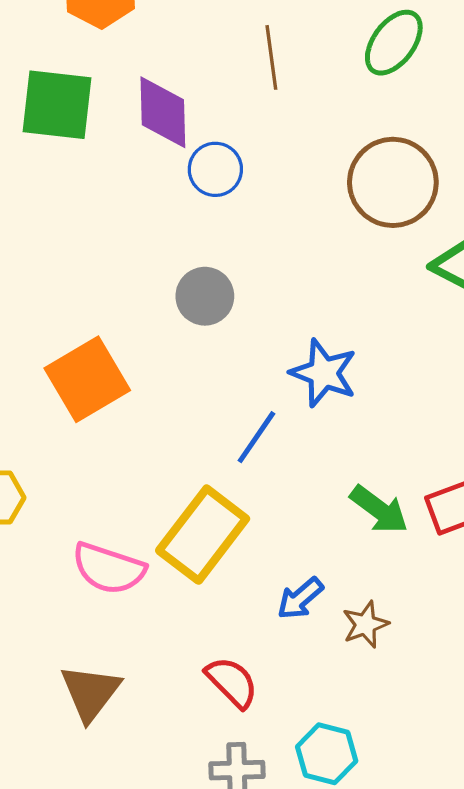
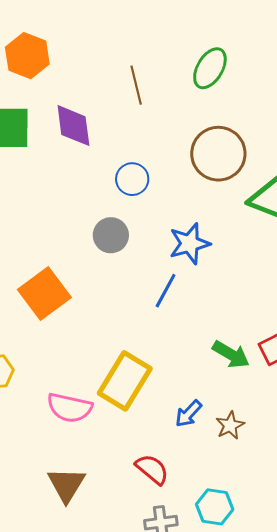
blue circle: (215, 169) -> (132, 179), moved
blue star: (324, 373) -> (190, 244), moved, turned -30
blue line: (256, 437) -> (166, 291), moved

